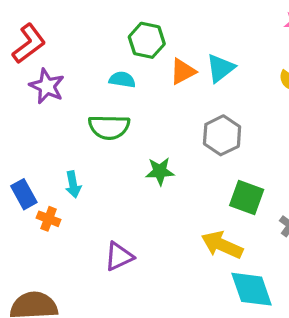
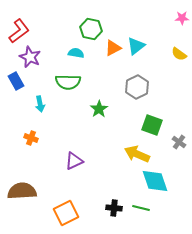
green star: (160, 171) -> (99, 109), turned -30
cyan arrow: (73, 184) -> (40, 104), moved
blue rectangle: (24, 194) -> (16, 81), moved

